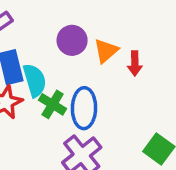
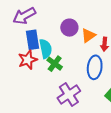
blue ellipse: (84, 108) -> (95, 67), moved

